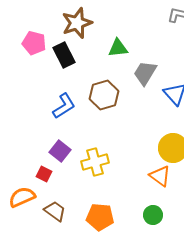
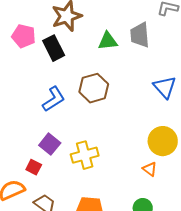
gray trapezoid: (145, 73) -> (140, 35), moved, turned -36
orange triangle: (160, 176) -> (150, 169), size x0.7

